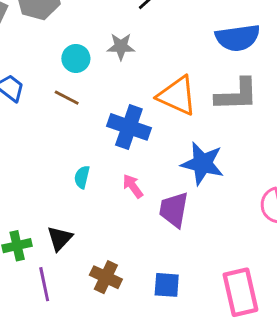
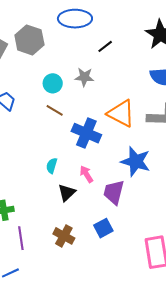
brown line: (67, 98) -> (55, 110), moved
black triangle: (60, 238) -> (67, 193), moved
blue square: (167, 285) -> (103, 228), moved, turned -36

